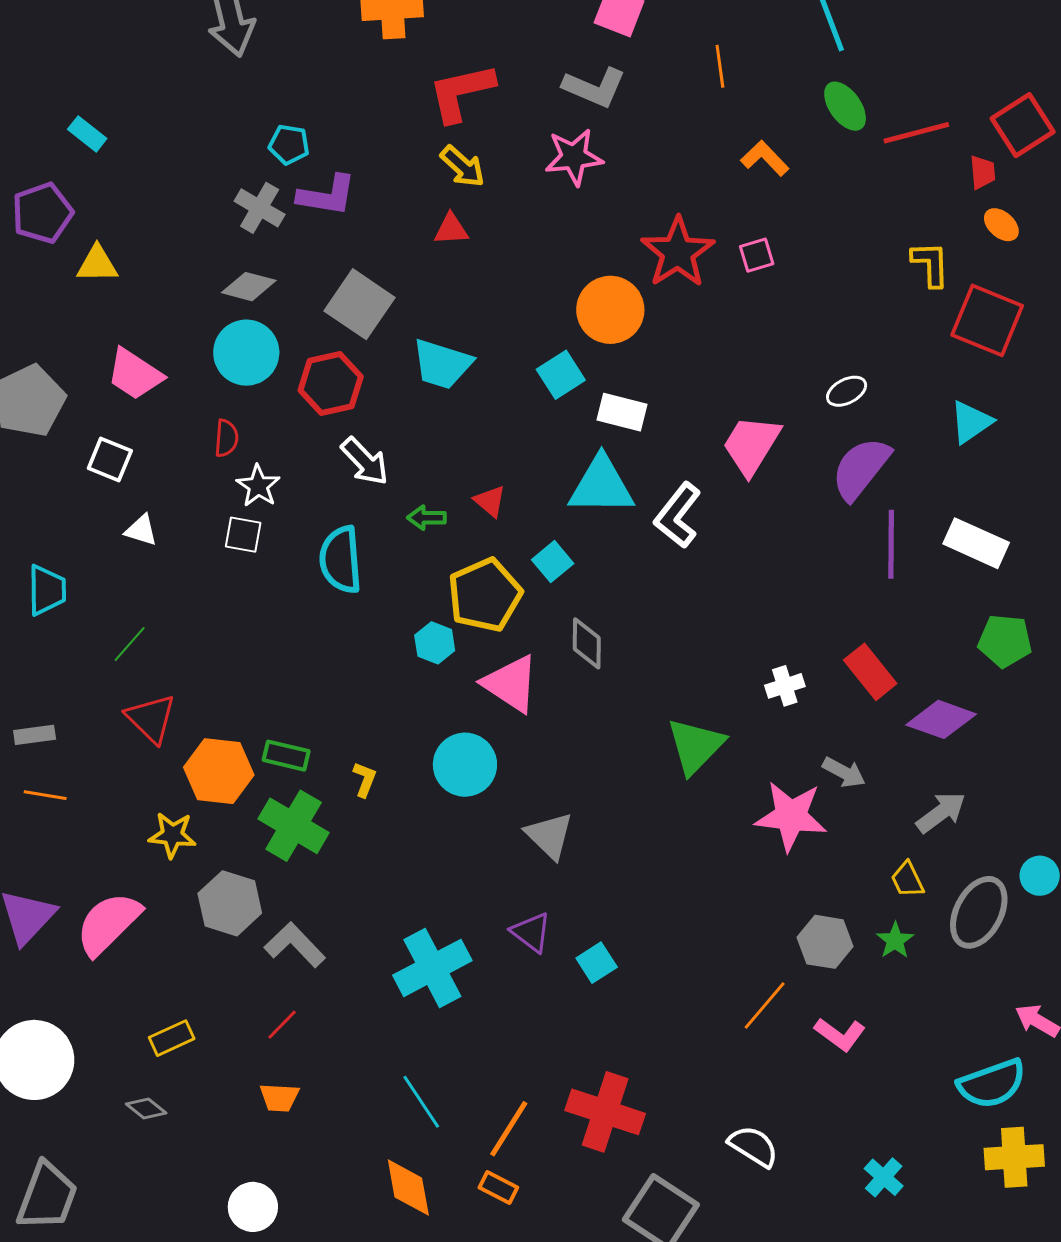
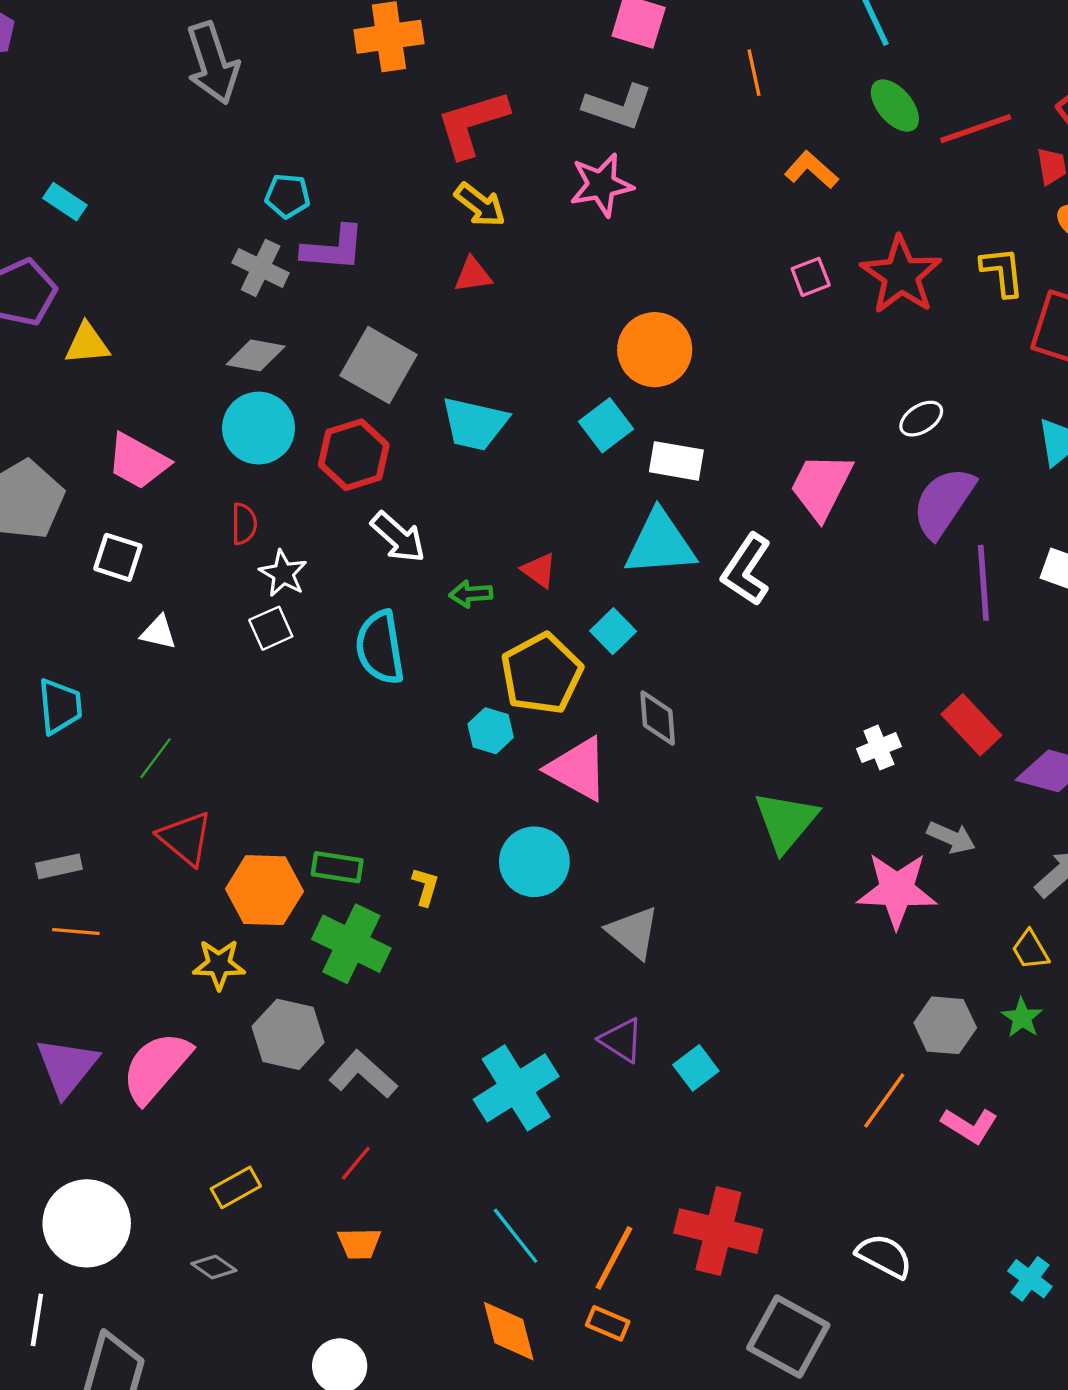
red star: (678, 252) -> (901, 275), moved
white square: (243, 535) -> (271, 628), turned -30

